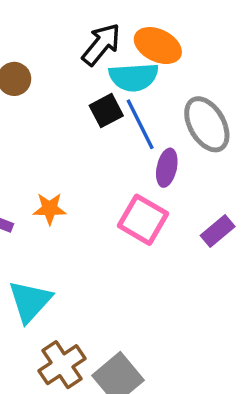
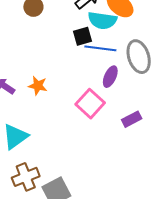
blue line: (140, 124) -> (100, 48), turned -68

